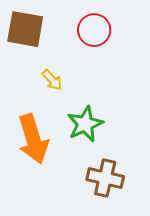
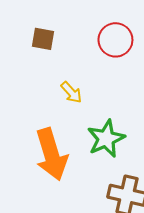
brown square: (25, 29) -> (43, 39), size x0.6

